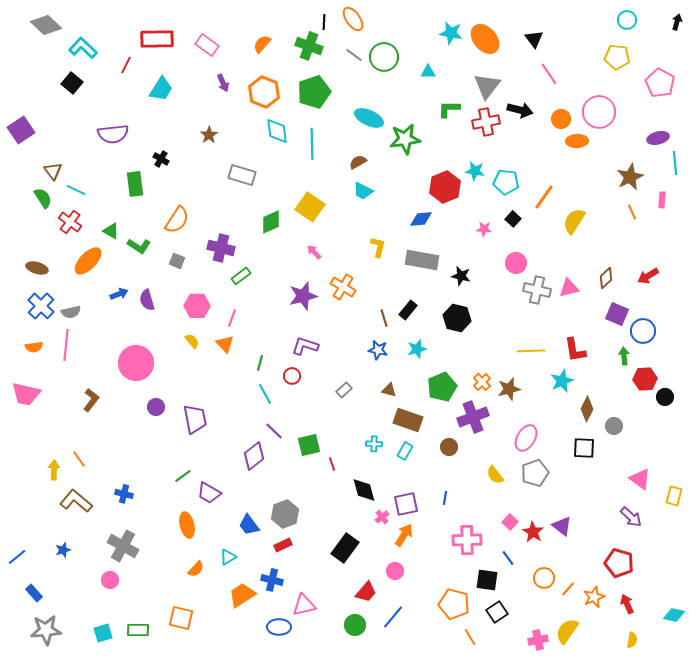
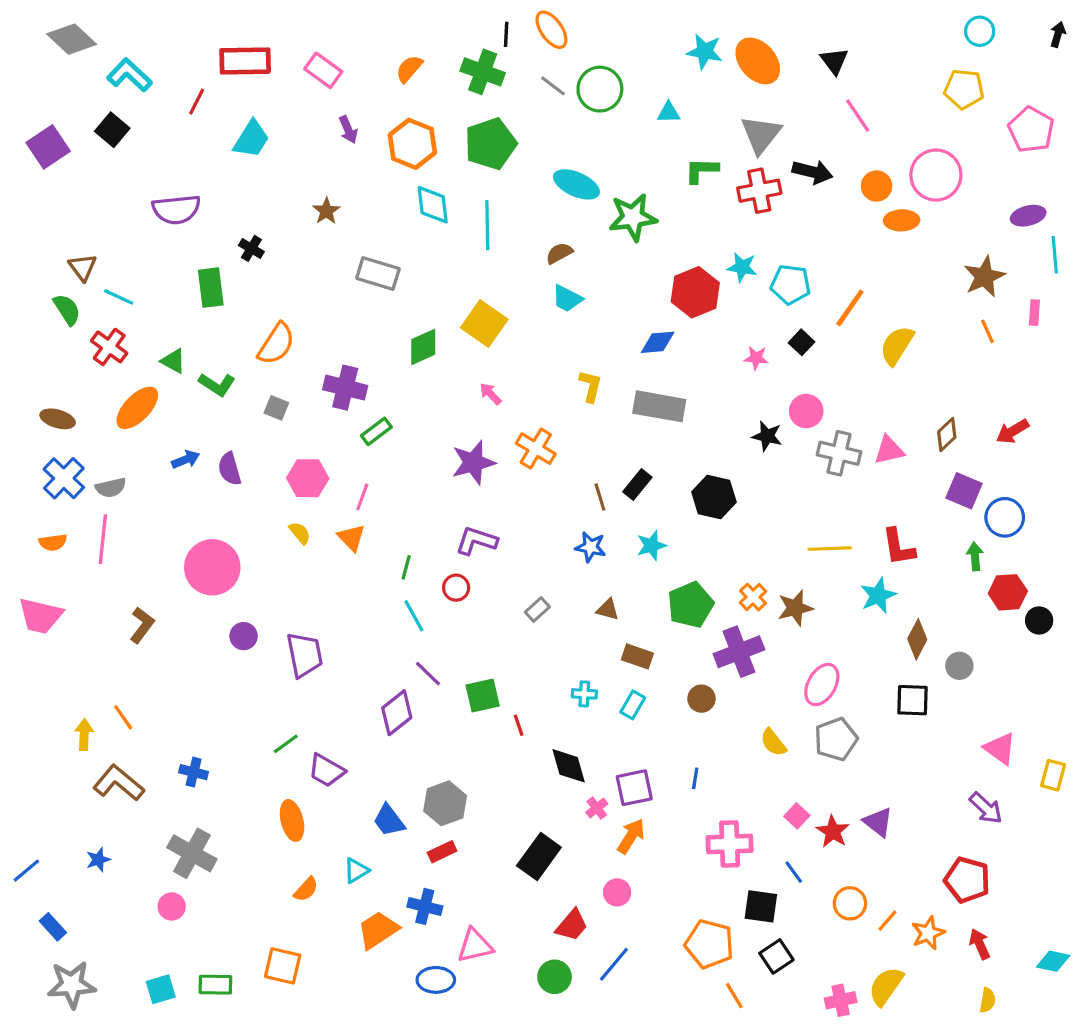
purple square: (21, 130) -> (48, 147), moved
black star: (461, 276) -> (767, 436), moved
brown rectangle: (408, 420) -> (637, 656), size x0.7

